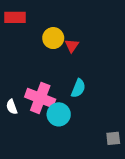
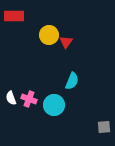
pink cross: (40, 98) -> (29, 99), moved, size x0.6

